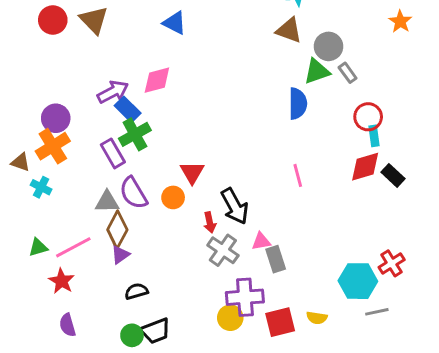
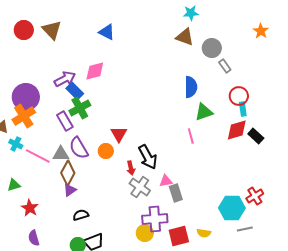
green triangle: (317, 71) -> (204, 112), moved
purple circle: (56, 118) -> (26, 97), size x1.4
pink line: (73, 247) -> (38, 156), moved, turned 55

